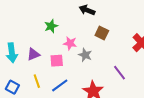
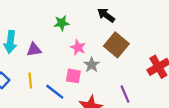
brown square: (102, 33) -> (116, 45), size x1.5
pink square: (57, 61) -> (73, 76), moved
blue line: (60, 85) -> (55, 92), turned 60

